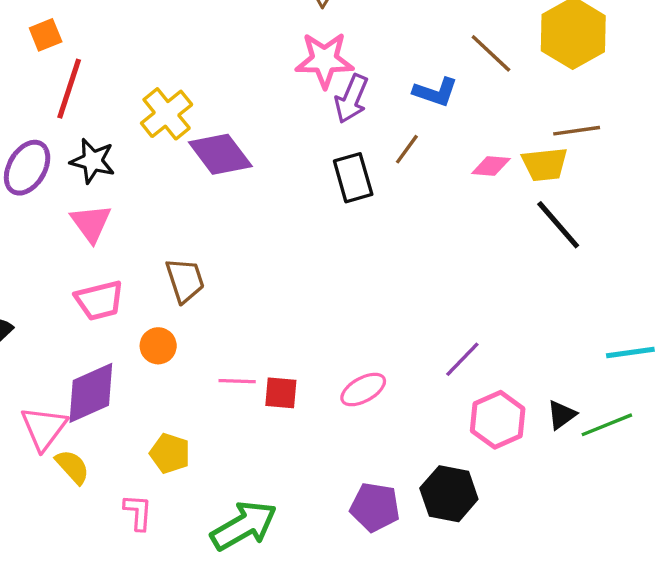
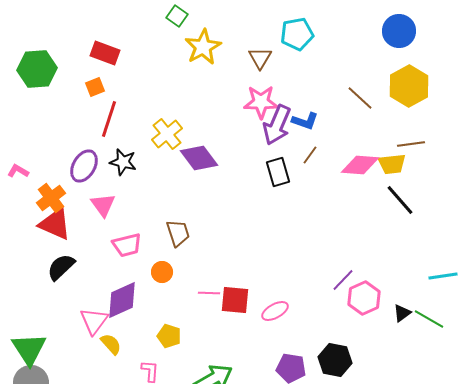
blue L-shape: (435, 92) -> (305, 121), moved
purple arrow: (351, 99) -> (277, 125), size x1.4
pink diamond: (491, 166) -> (360, 165), size x1.6
pink triangle: (91, 223) -> (103, 205), moved
pink ellipse: (363, 390) -> (275, 311), moved
red square: (281, 393) -> (235, 300), size x1.4
pink hexagon: (498, 420) -> (364, 298), moved
green line: (607, 425) -> (429, 319), turned 52

